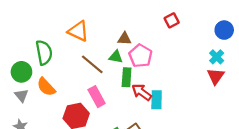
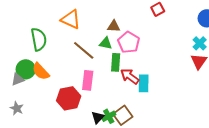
green circle: (21, 72) -> (26, 69), moved
gray triangle: (21, 95) -> (18, 79), turned 48
pink rectangle: (97, 97) -> (88, 80), turned 36

